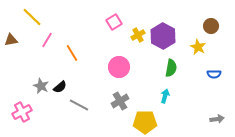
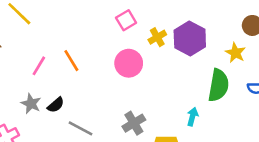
pink line: (47, 40) -> (39, 66), moved
pink circle: (119, 67) -> (129, 63), moved
green semicircle: (171, 68) -> (218, 85), moved, size x1.4

